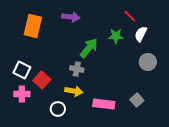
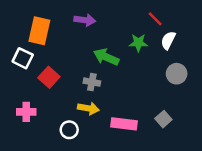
green arrow: (89, 48) -> (106, 57), turned -105
white square: (22, 70) -> (23, 58), moved
red square: (42, 80) -> (49, 77), moved

